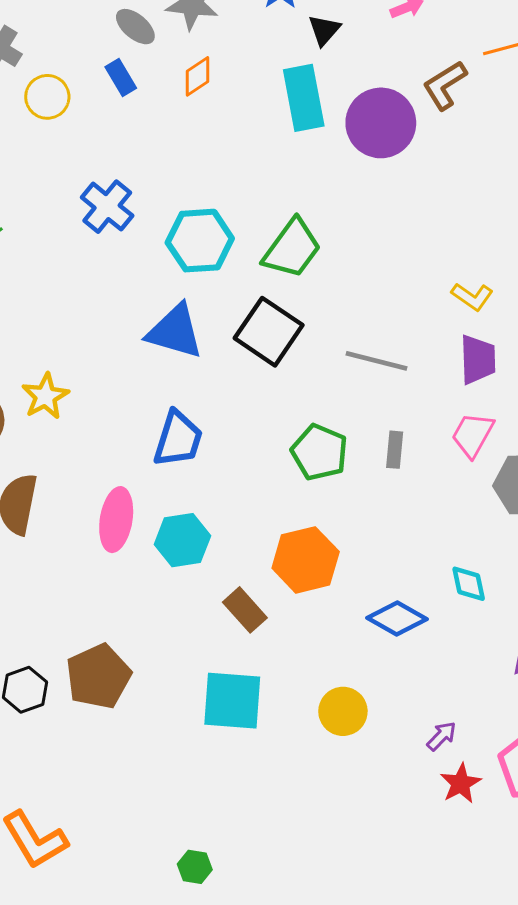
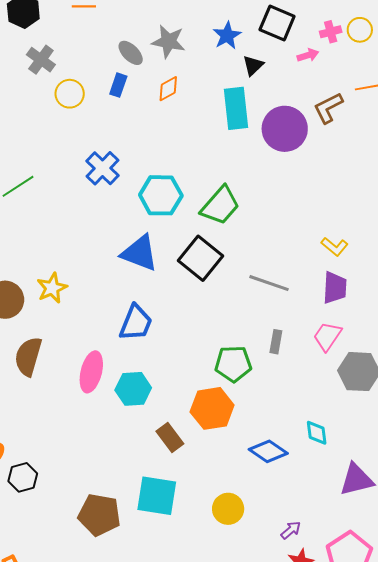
blue rectangle: (121, 77) -> (118, 85), turned 45
green pentagon: (319, 452) -> (233, 364), moved, turned -30
brown pentagon: (98, 676) -> (99, 515), moved, turned 30

